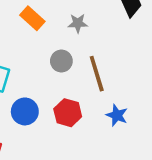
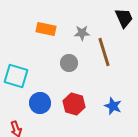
orange rectangle: (32, 18) -> (46, 29), turned -30
brown line: (97, 74) -> (104, 52), moved

